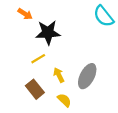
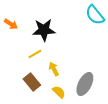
orange arrow: (25, 14) -> (11, 24), moved
gray ellipse: (87, 76) -> (85, 84), moved

